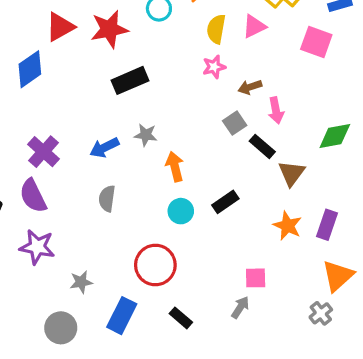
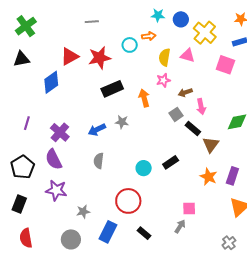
pink triangle: (254, 26) -> (188, 55), turned 42
orange arrow: (175, 167) -> (144, 98), moved
gray cross: (321, 313) -> (229, 243), moved

